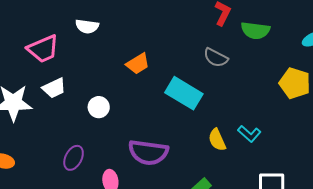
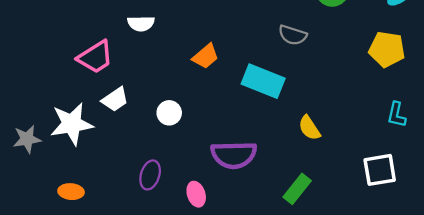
cyan L-shape: (249, 134) -> (396, 115), moved, turned 70

